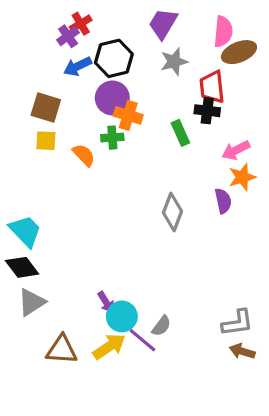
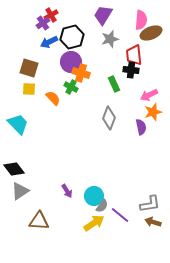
green cross: (112, 138) -> (71, 87), turned 32
gray diamond: (172, 212) -> (109, 118), moved
cyan trapezoid: (25, 231) -> (18, 124), moved
cyan circle: (122, 316) -> (94, 196), moved
purple line: (142, 340) -> (120, 215), moved
yellow arrow: (109, 347) -> (94, 223), moved

